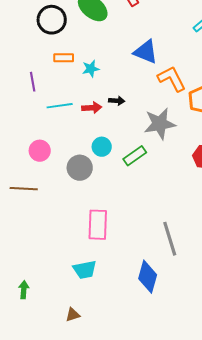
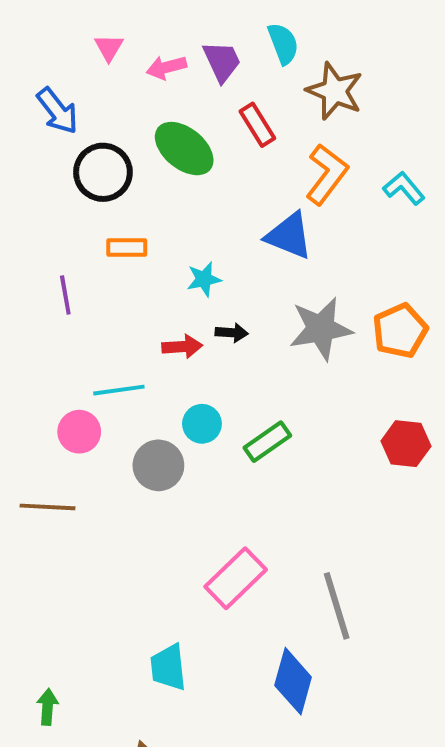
cyan star: (91, 69) -> (204, 279), moved
orange L-shape: (172, 79) -> (327, 174), moved, turned 64
cyan line: (60, 106) -> (119, 390), moved
gray star: (160, 124) -> (321, 329), moved
pink rectangle: (98, 225) -> (236, 578), moved, turned 44
cyan trapezoid: (85, 270) -> (168, 667), turned 95

